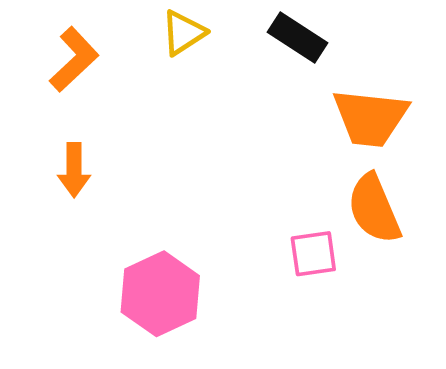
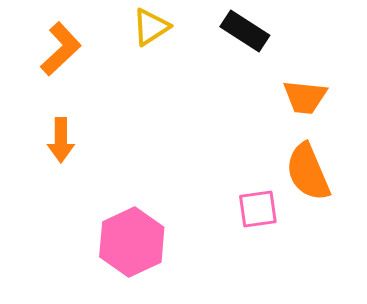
orange trapezoid: (370, 118) -> (305, 97), size x0.7

